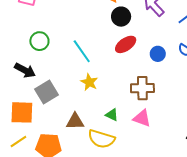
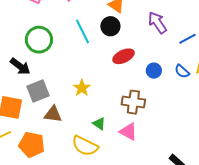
black circle: (121, 17) -> (110, 26), moved
green circle: (39, 41) -> (39, 40), size x1.4
cyan line: (82, 51) -> (82, 31), moved
brown triangle: (75, 121) -> (53, 114), moved

